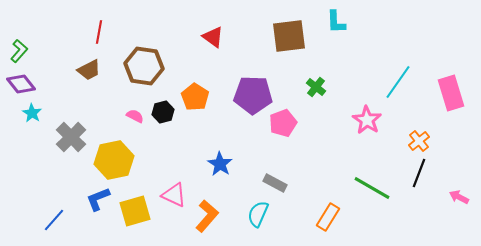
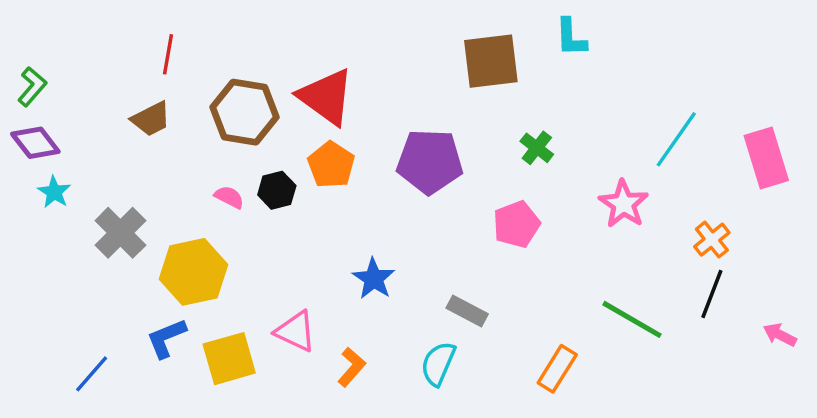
red triangle: (213, 37) -> (326, 97), moved, size x1.6
pink pentagon: (283, 123) -> (516, 224), moved
orange L-shape: (207, 216) -> (352, 367), size x0.7

